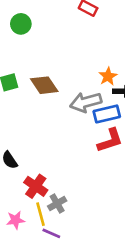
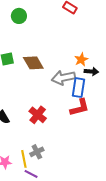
blue rectangle: (107, 114) -> (78, 88), turned -72
red cross: (36, 186) -> (38, 115), moved

